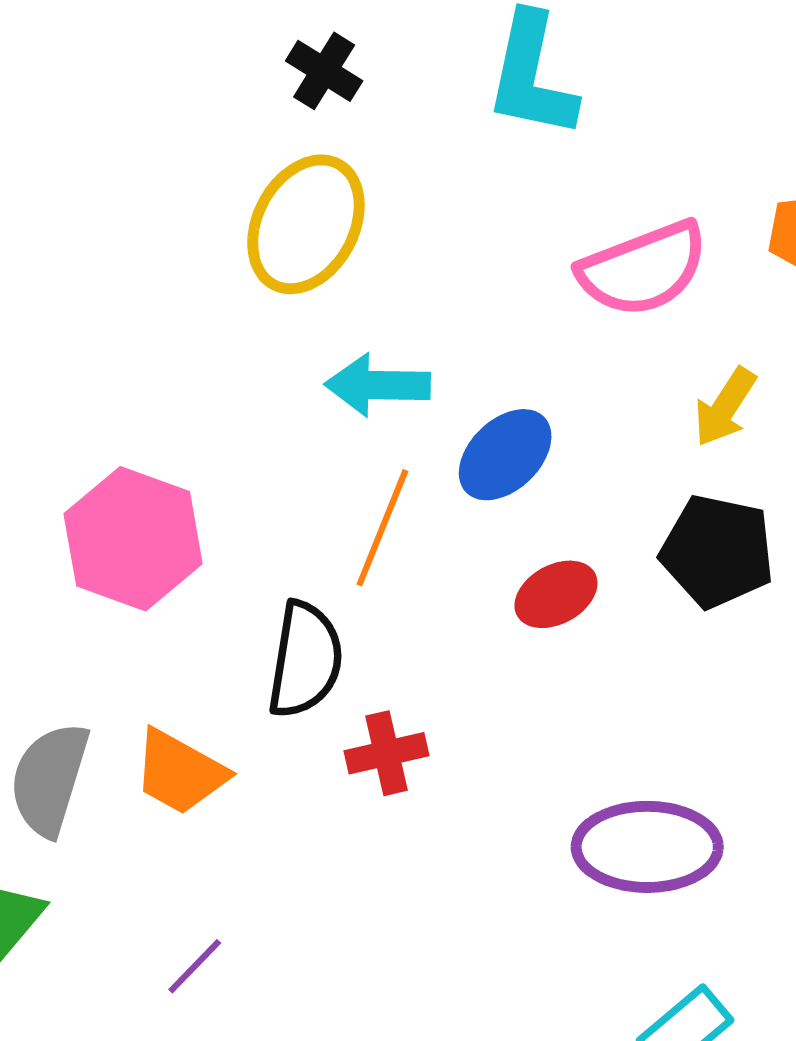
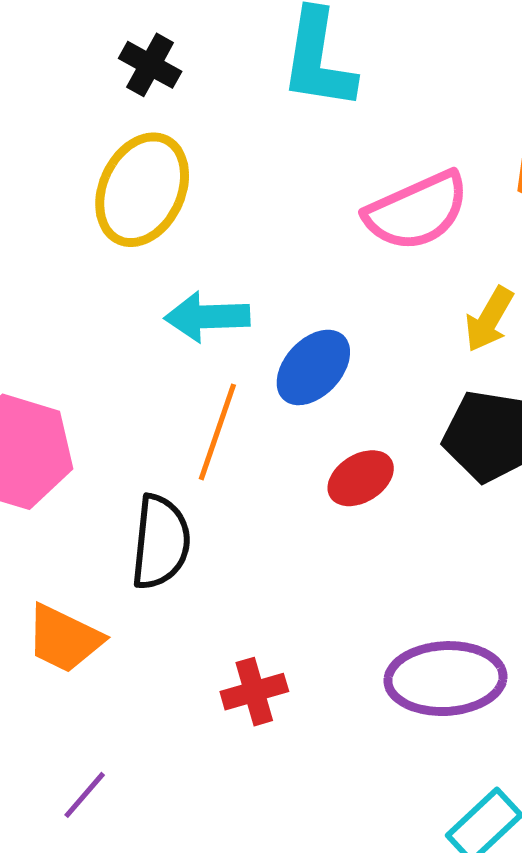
red cross: (387, 753) -> (254, 692), moved

